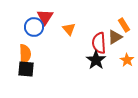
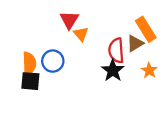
red triangle: (45, 17) -> (69, 20), moved
orange rectangle: (124, 25) -> (146, 29), size x1.5
blue circle: (34, 27) -> (53, 61), moved

